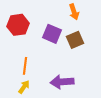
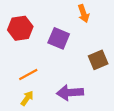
brown square: (75, 40) -> (98, 60), moved
orange line: (25, 66) -> (28, 75), turned 54

